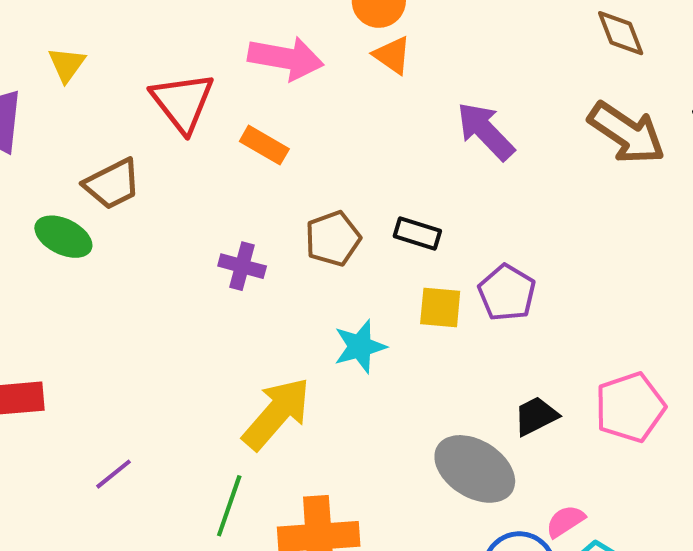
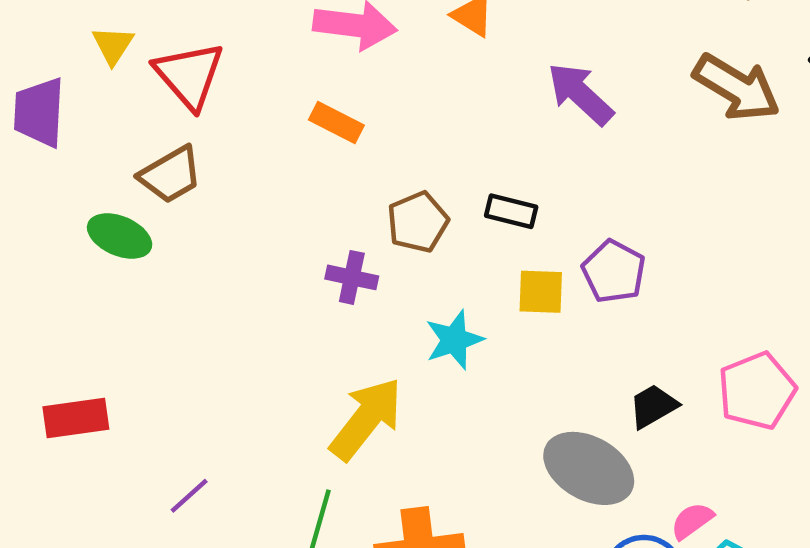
red triangle: (183, 102) -> (189, 75), moved
purple cross: (242, 266) -> (352, 277), moved

